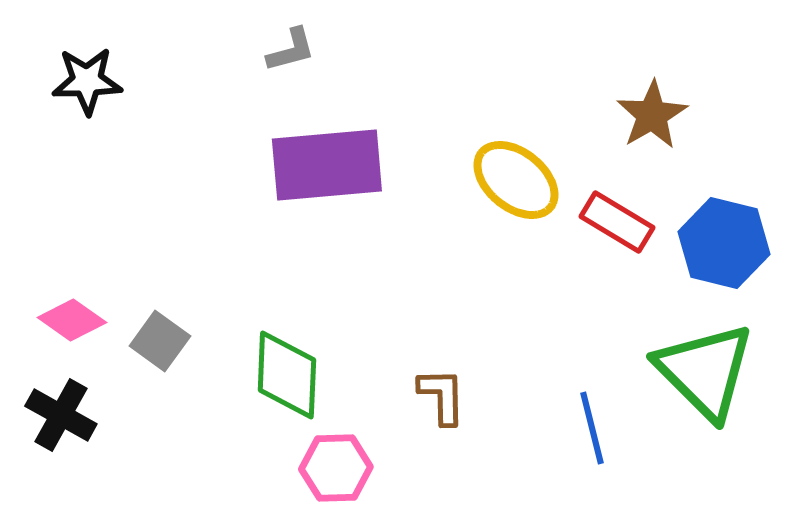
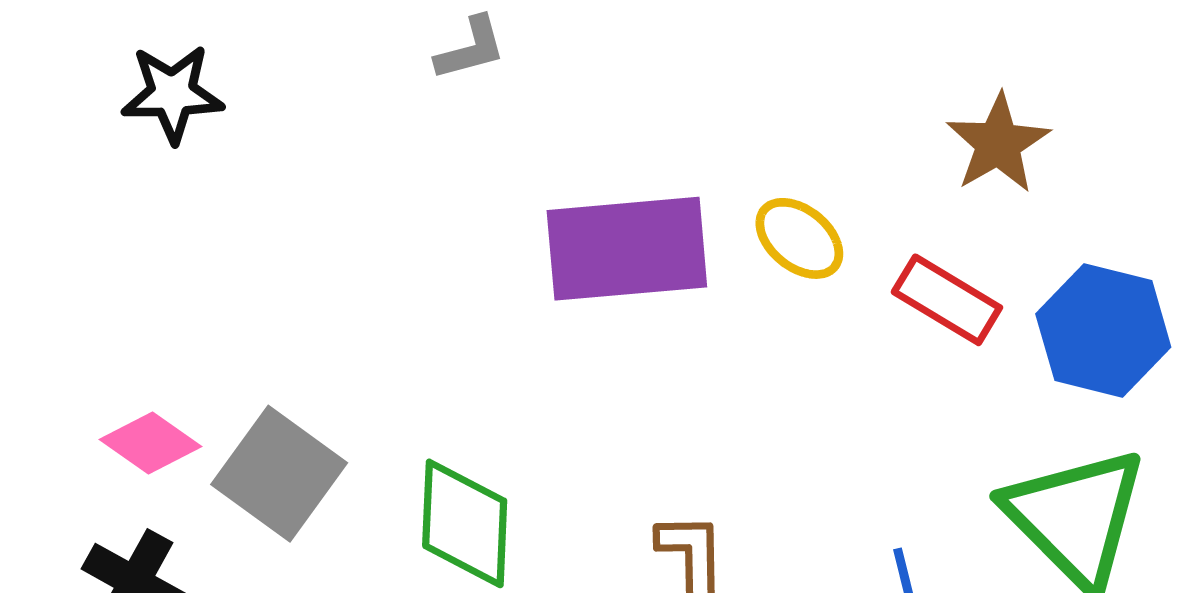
purple rectangle: (327, 165) -> (627, 249), moved
yellow ellipse: (516, 180) -> (799, 238), size x0.7
gray square: (160, 341) -> (279, 474), size x1.5

